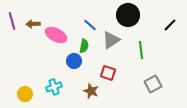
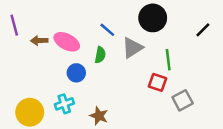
brown arrow: (33, 24) -> (39, 41), moved
blue circle: (74, 61) -> (76, 73), moved
red square: (108, 73) -> (157, 82), moved
brown star: (91, 91) -> (99, 116), moved
yellow circle: (25, 94) -> (30, 112), size x1.5

